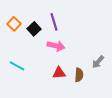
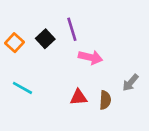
orange square: (14, 24) -> (15, 43), moved
pink arrow: (56, 46) -> (90, 57), moved

